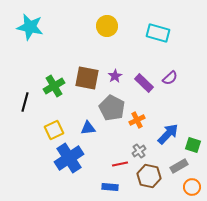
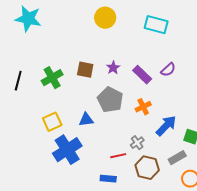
brown square: (87, 78) -> (85, 70), size x0.7
black line: (25, 102) -> (18, 81), moved
orange cross: (137, 120) -> (143, 107), moved

